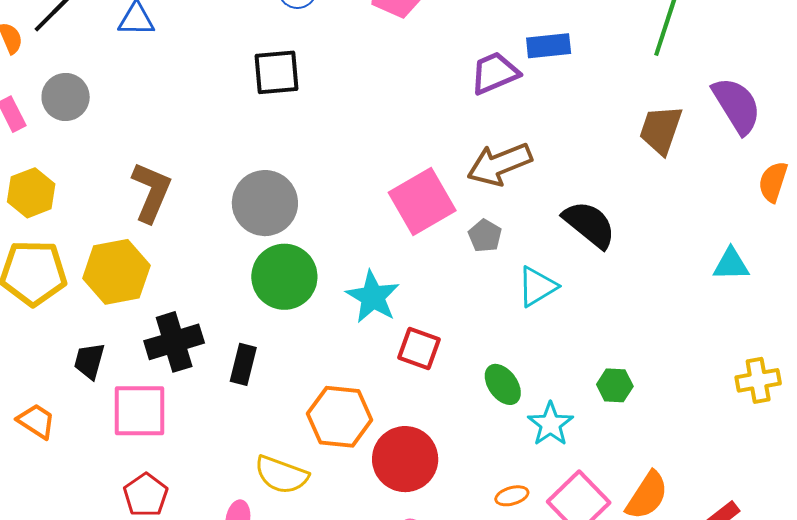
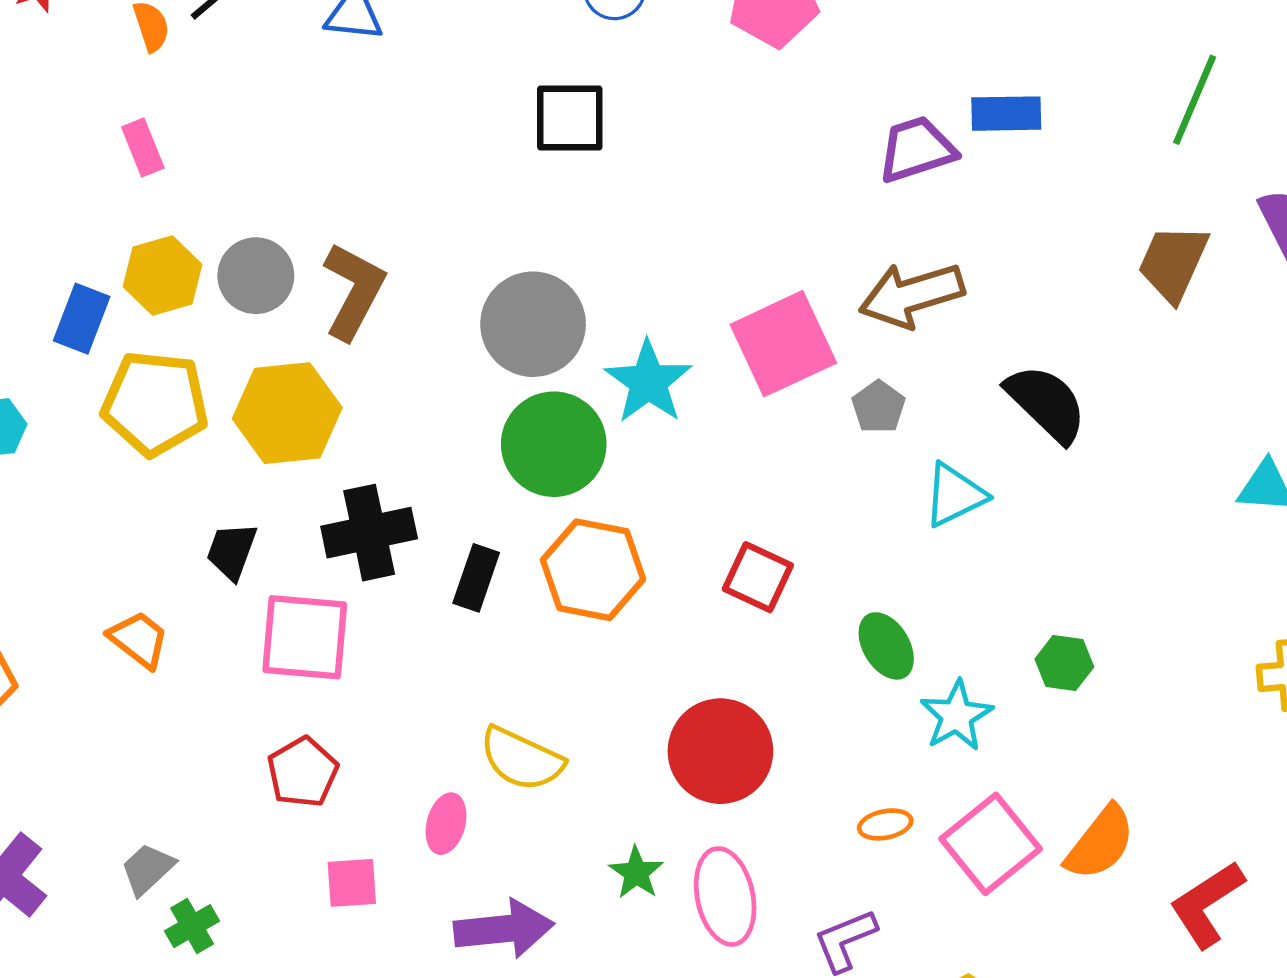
gray circle: (66, 97) -> (256, 276), moved
cyan star: (373, 297) -> (648, 382), moved
orange hexagon: (340, 417) -> (593, 570), moved

